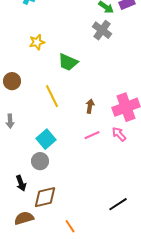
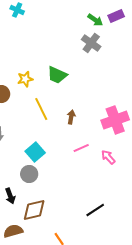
yellow star: (37, 42) -> (25, 79), moved
brown arrow: (90, 106) -> (71, 117), moved
pink arrow: (119, 134) -> (108, 157), moved
black line: (118, 204) -> (95, 210), moved

